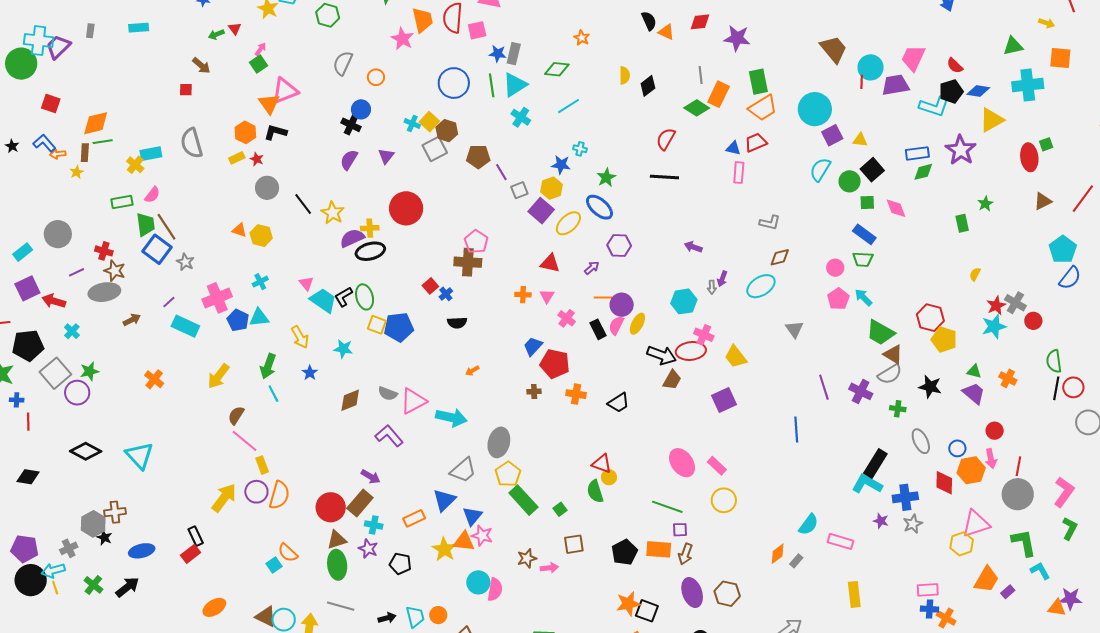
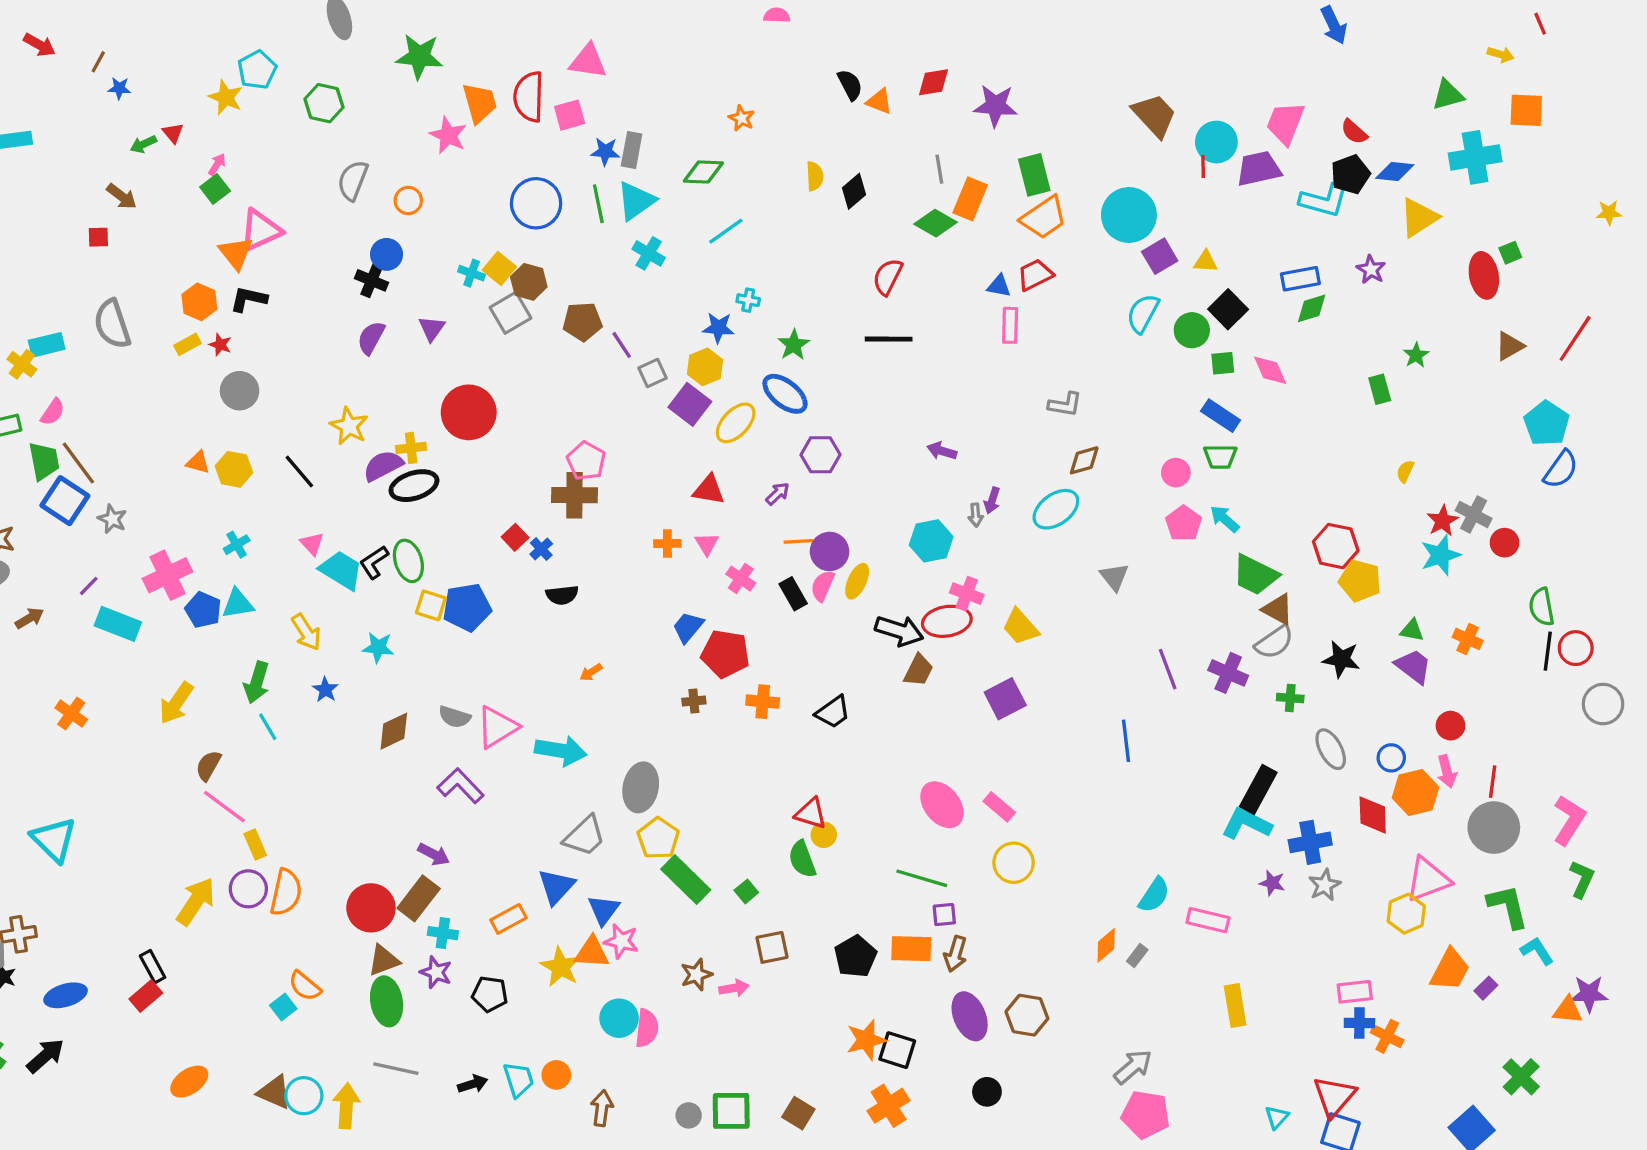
purple star: (961, 150) -> (1371, 270), size x0.6
black line: (303, 204) -> (299, 471), moved

